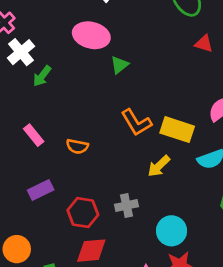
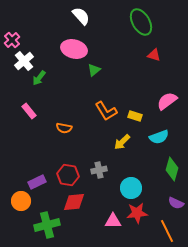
yellow rectangle: (177, 130) -> (135, 116), size x0.6
pink rectangle: (34, 135) -> (29, 111), moved
purple rectangle: (41, 190) -> (37, 182), moved

